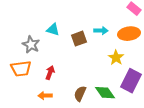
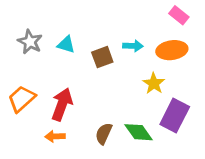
gray star: (31, 45) -> (30, 42), moved
orange trapezoid: (21, 69) -> (22, 99), turned 145
red arrow: (50, 73) -> (62, 104), size x1.6

